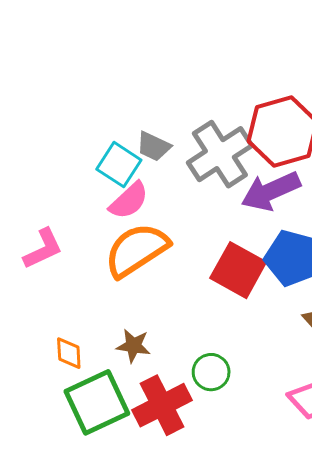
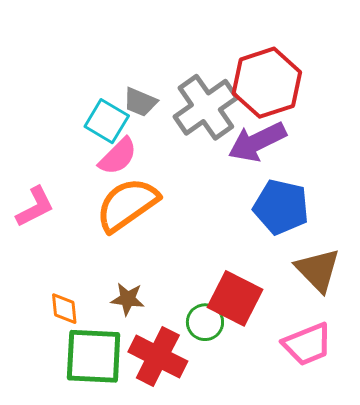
red square: (238, 270) -> (235, 298), moved
green square: (97, 402) -> (94, 356), turned 30
red cross: (162, 405) -> (158, 357), turned -34

